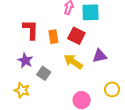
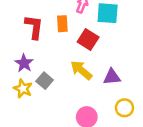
orange rectangle: (53, 37) -> (62, 24), moved
purple triangle: (100, 56) -> (112, 77), moved
yellow star: (22, 90) -> (23, 88), moved

